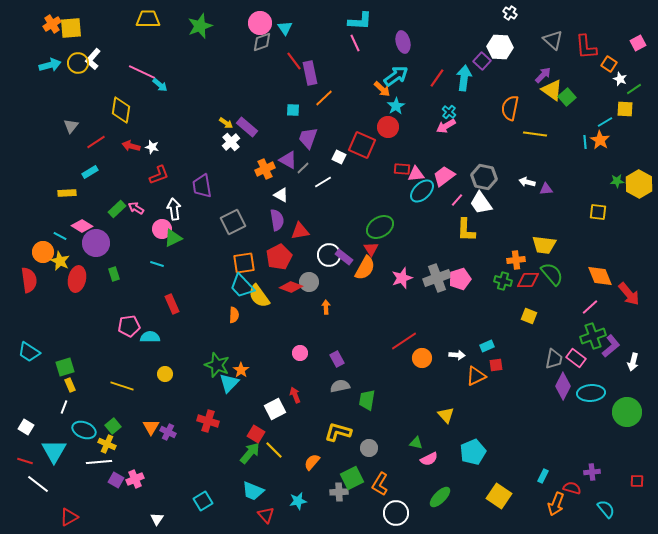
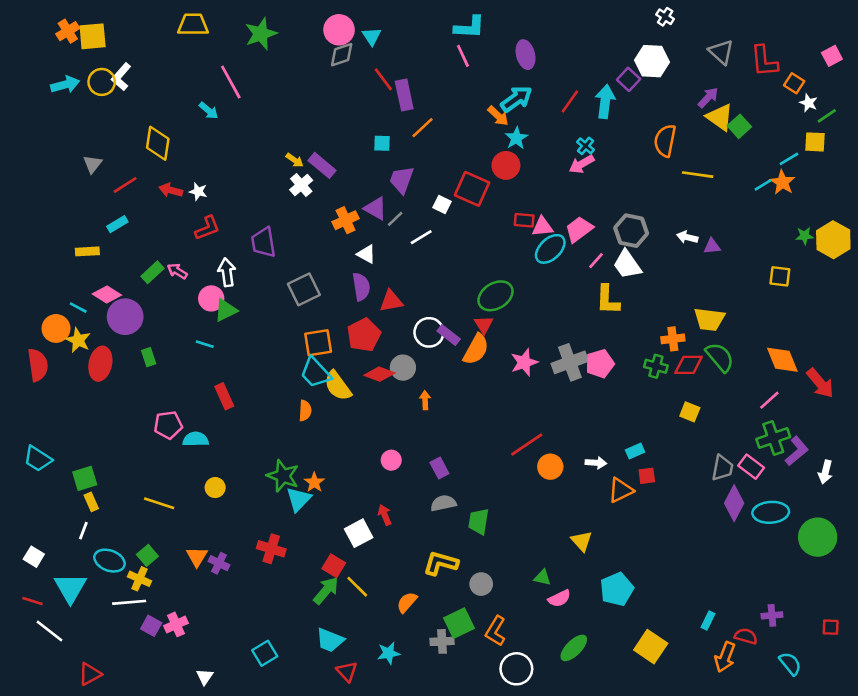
pink line: (142, 72) -> (231, 82), moved, turned 36
cyan line: (585, 142) -> (763, 185), turned 64

